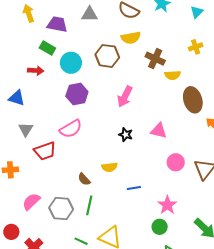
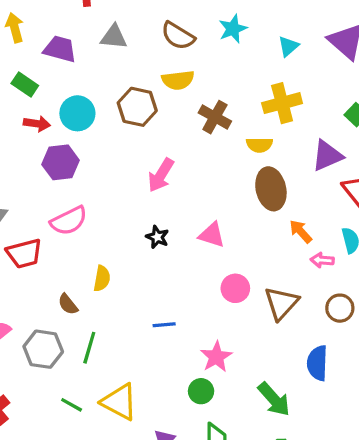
yellow cross: (196, 47) -> (282, 103), size x1.6
green rectangle: (47, 48) -> (25, 85), moved
red arrow: (36, 71) -> (37, 124), moved
yellow semicircle: (173, 75) -> (259, 145), moved
purple hexagon: (77, 94) -> (61, 162), moved
yellow semicircle: (110, 167) -> (102, 279), moved, turned -77
brown semicircle: (84, 179) -> (68, 304), moved

